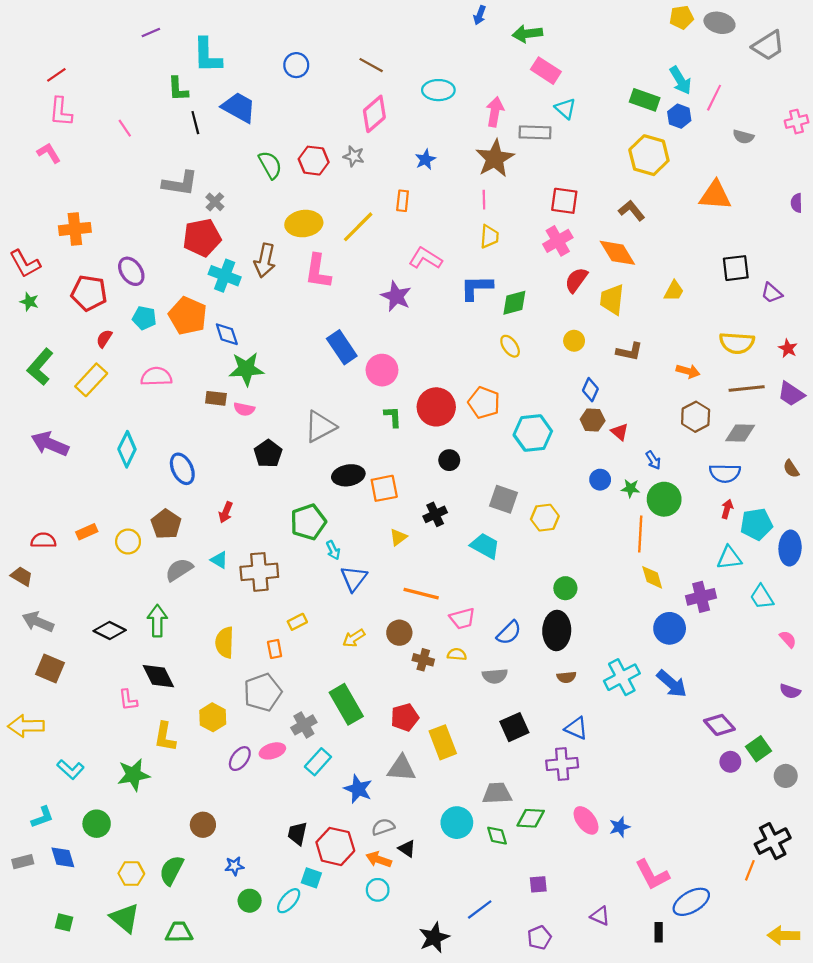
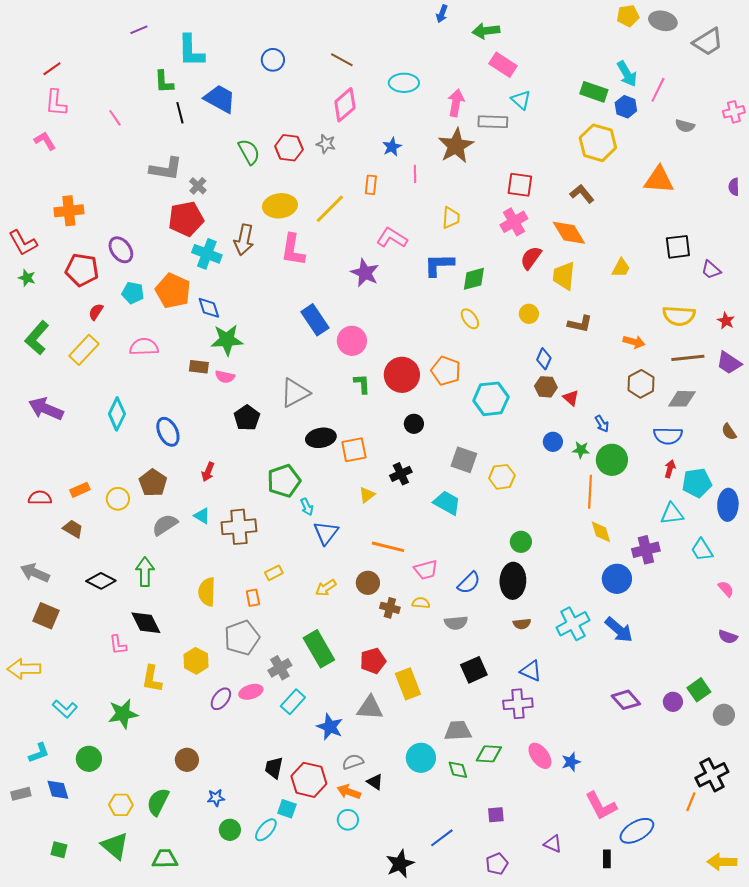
pink line: (484, 200) -> (415, 174), moved
brown trapezoid: (22, 576) -> (73, 529), moved
purple diamond: (719, 725) -> (626, 700), moved

